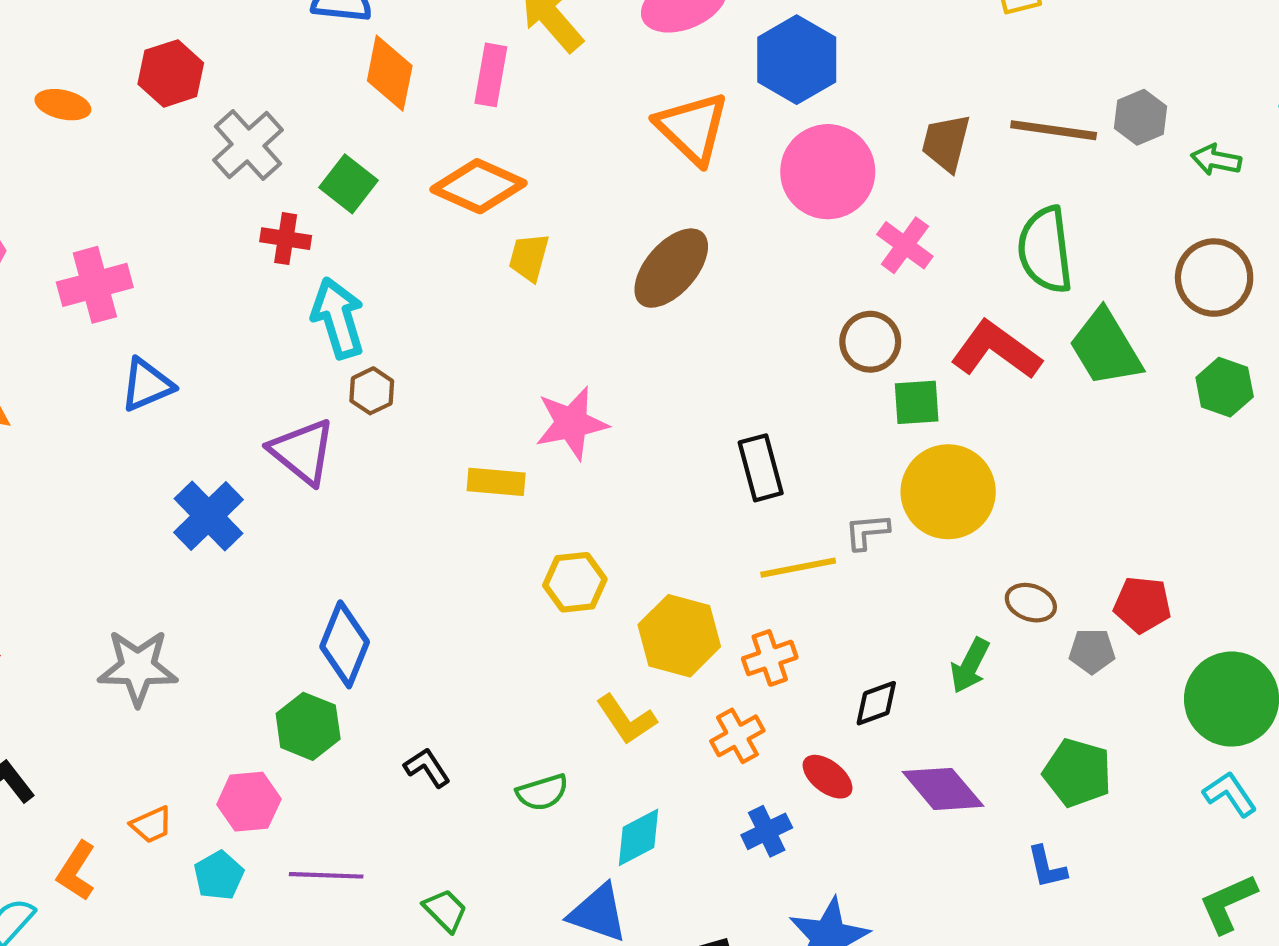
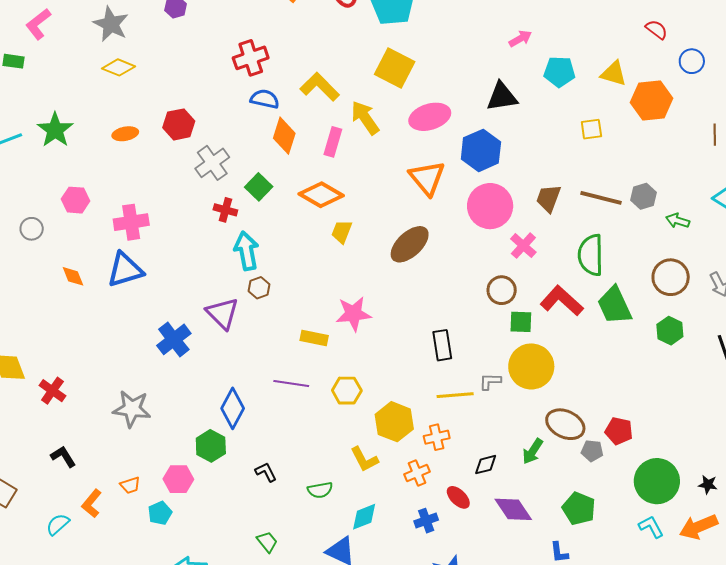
orange ellipse: (63, 105) -> (125, 134), turned -30
blue triangle: (147, 385) -> (125, 270), moved, size x1.4
brown ellipse: (1031, 603) -> (565, 424), size x1.6
purple line: (326, 875) -> (291, 384), moved

